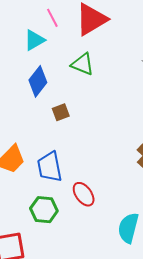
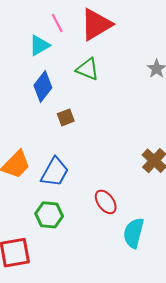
blue trapezoid: (50, 167) -> (55, 172), turned -140
red ellipse: (84, 194) -> (106, 202), moved

